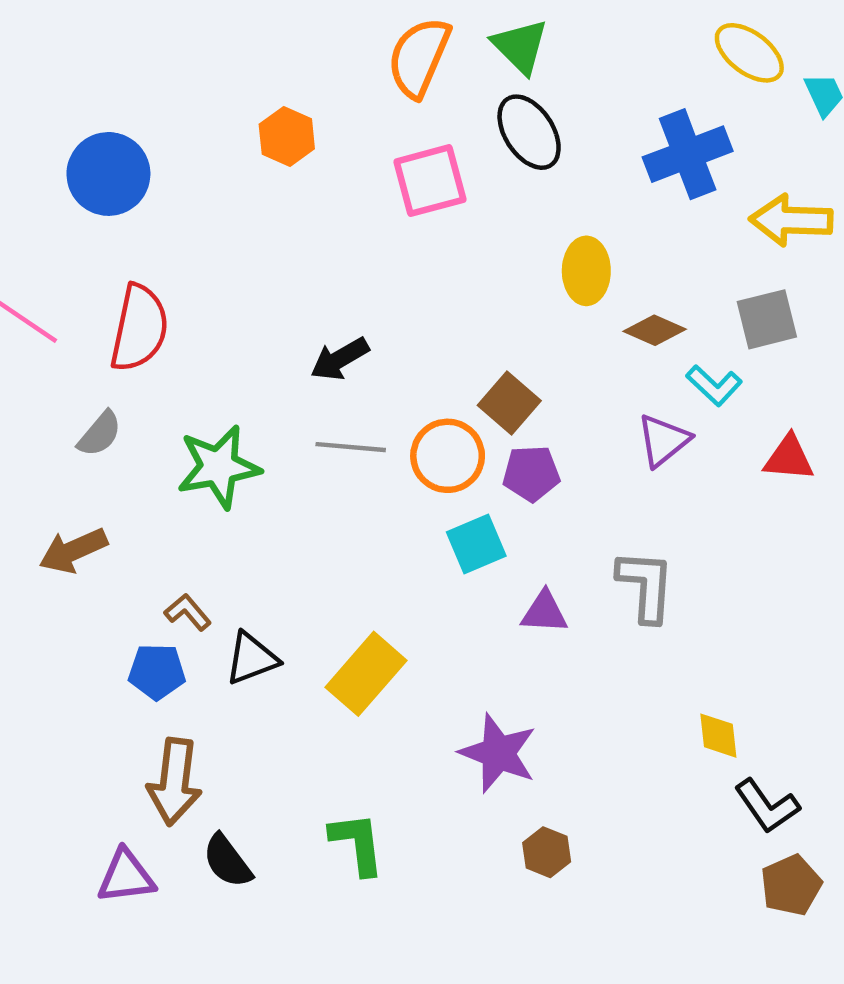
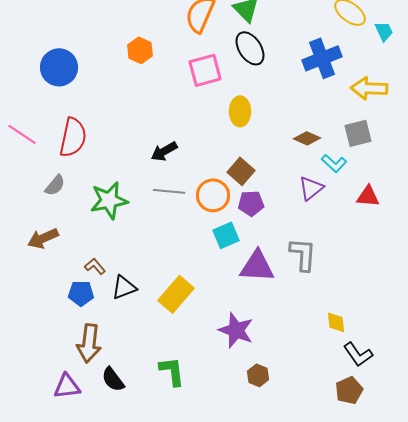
yellow ellipse: (586, 271) -> (240, 111), moved
purple triangle: (544, 612) -> (257, 266), size x1.6
brown pentagon: (791, 885) -> (349, 390), moved

